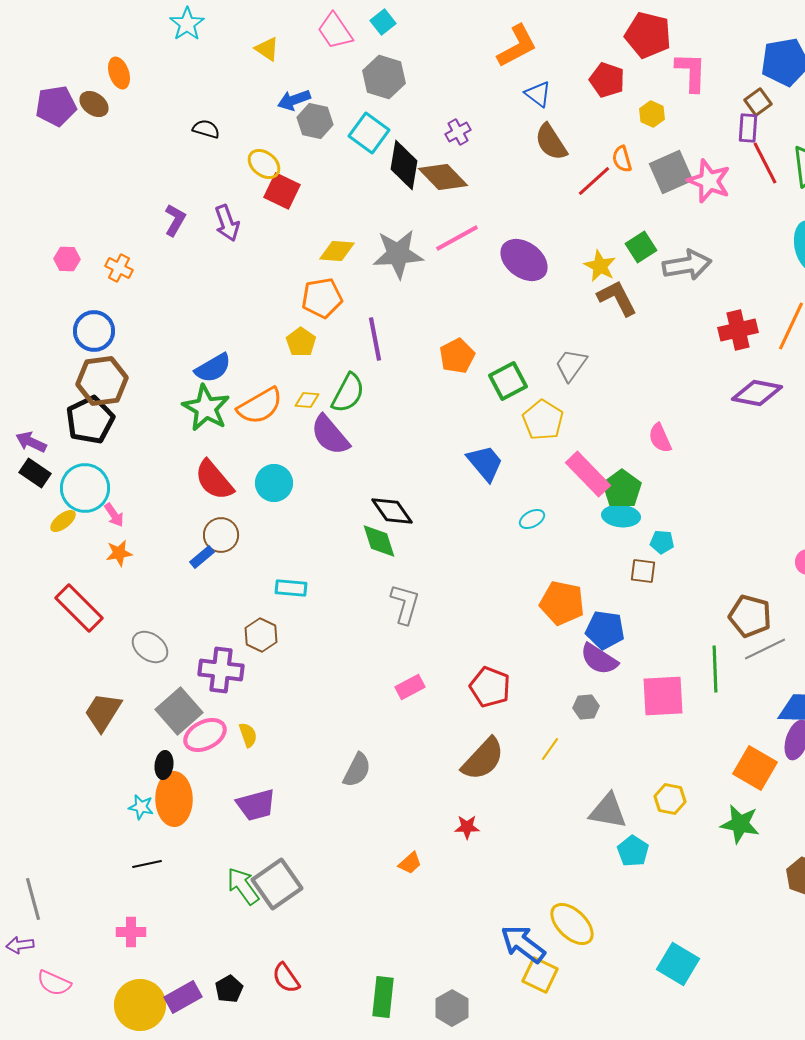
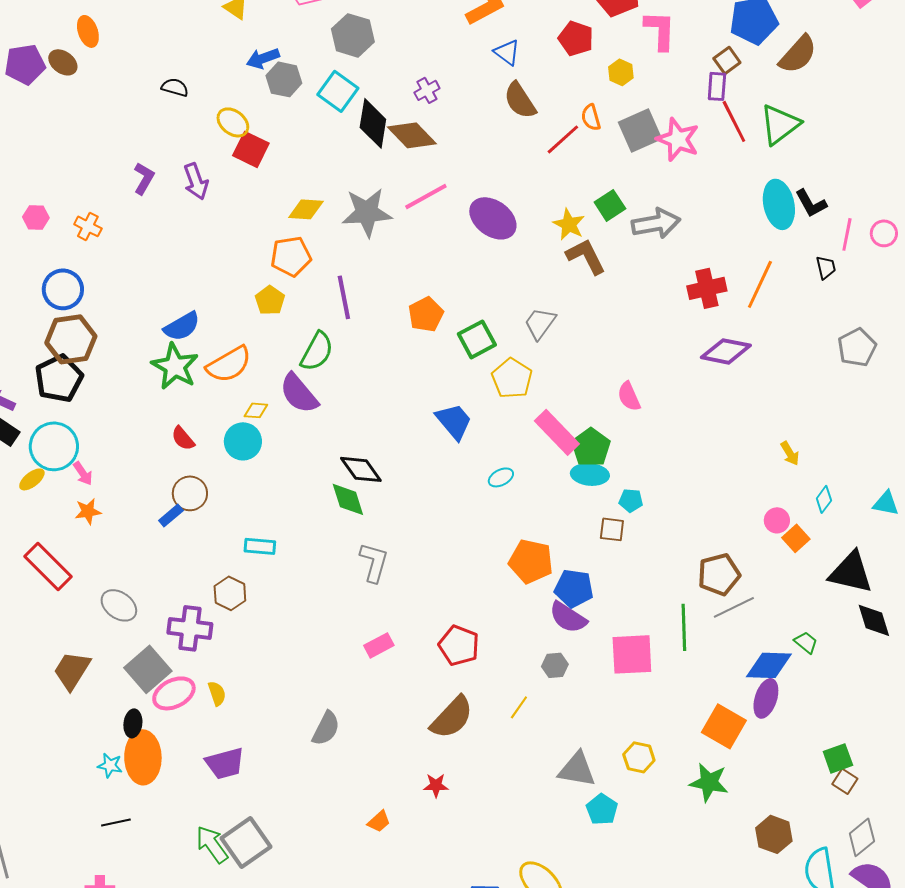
yellow diamond: (307, 400) -> (256, 410), moved
red semicircle: (214, 480) -> (183, 438), size x0.6
brown pentagon: (750, 616) -> (719, 574), turned -30

